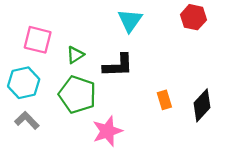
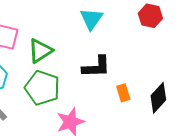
green triangle: (75, 55) -> (40, 51), size x1.5
black L-shape: (118, 66) -> (96, 67), moved

